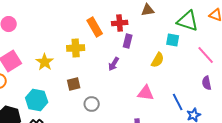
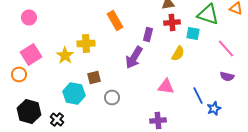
red cross: (120, 23) -> (172, 22), moved
yellow cross: (76, 48) -> (86, 43), moved
purple arrow: (114, 64) -> (134, 57), size x1.6
purple semicircle: (207, 83) -> (227, 76), turned -64
cyan hexagon: (37, 100) -> (74, 93), moved

